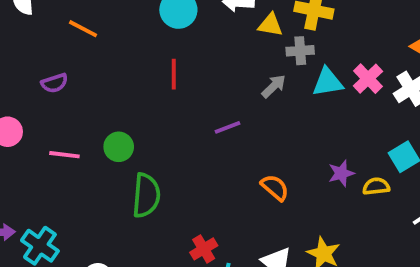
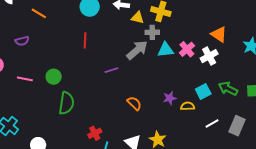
gray arrow: (274, 86) -> (137, 50), size x1.6

